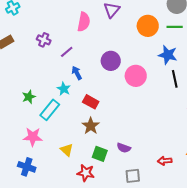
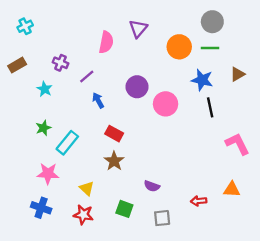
cyan star: (64, 89) -> (45, 89), moved
green square: (100, 154) -> (124, 209), moved
red star: (86, 173) -> (83, 215), moved

